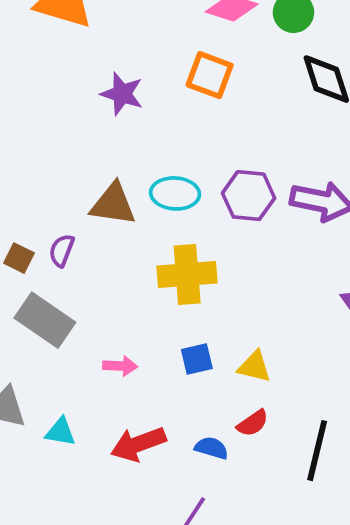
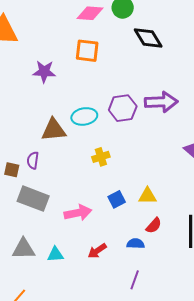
yellow cross: (187, 274) -> (101, 157), size x0.6
pink arrow: (120, 366) -> (78, 213), size x1.5
red arrow: (138, 444) -> (97, 251), size x0.7

